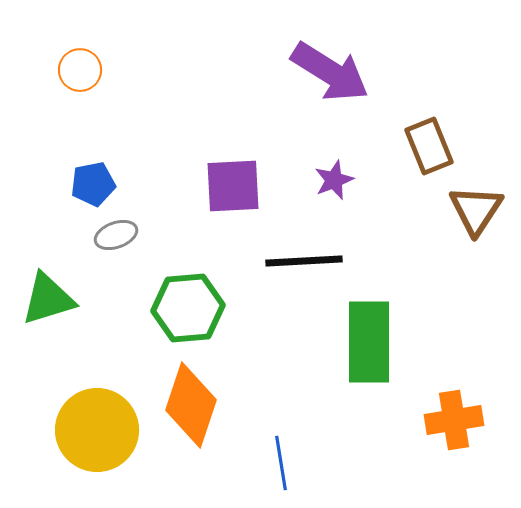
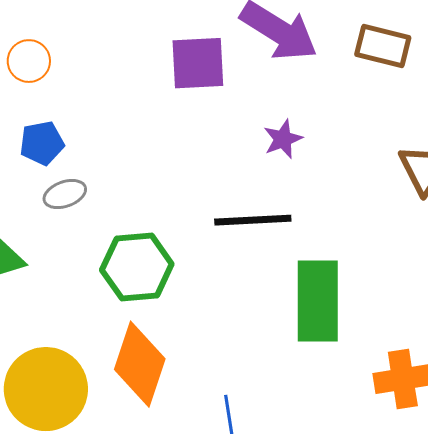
orange circle: (80, 70) -> (29, 61), moved
brown rectangle: (429, 146) -> (383, 46), moved, turned -54
purple square: (233, 186) -> (198, 63), moved

